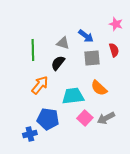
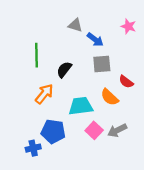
gray triangle: (63, 43) -> (75, 25), moved
red semicircle: (114, 50) -> (126, 82), moved, turned 144

